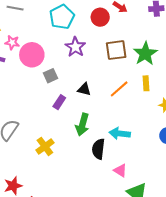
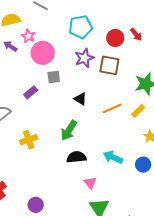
brown square: (116, 50) -> (109, 65), moved
yellow rectangle: (146, 83) -> (138, 111), turned 32
purple rectangle: (59, 102) -> (31, 92), moved
cyan arrow: (120, 133) -> (113, 157), moved
black semicircle: (98, 149) -> (76, 157), turned 60

